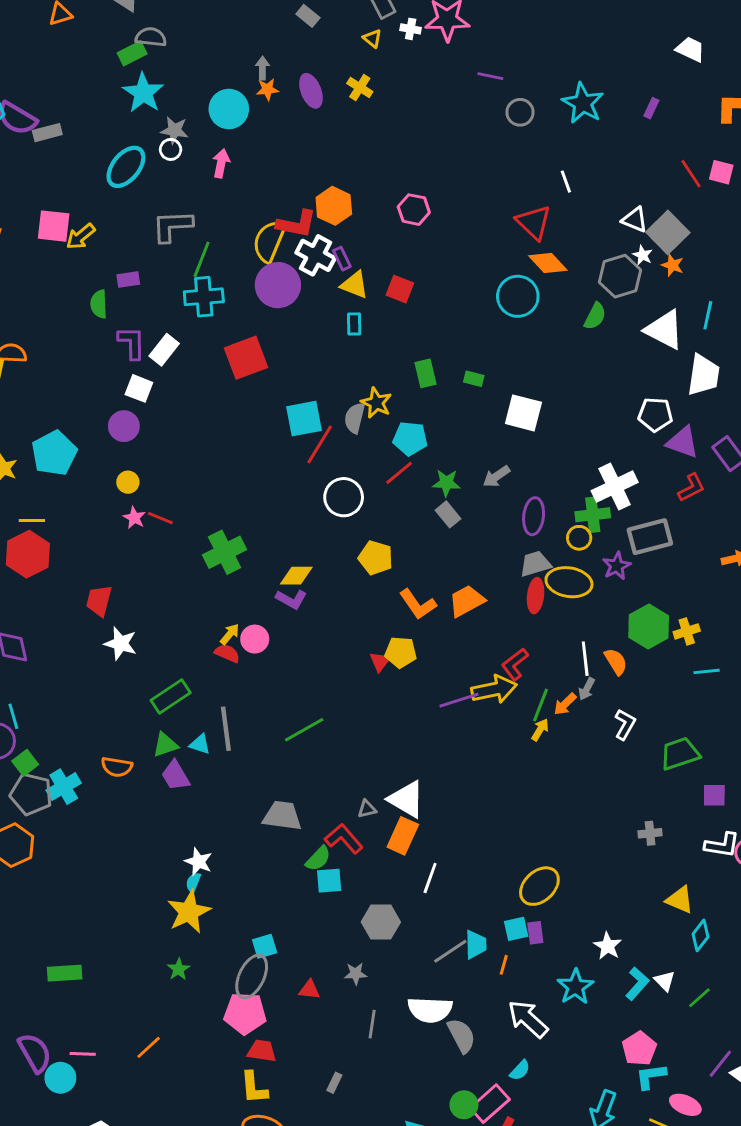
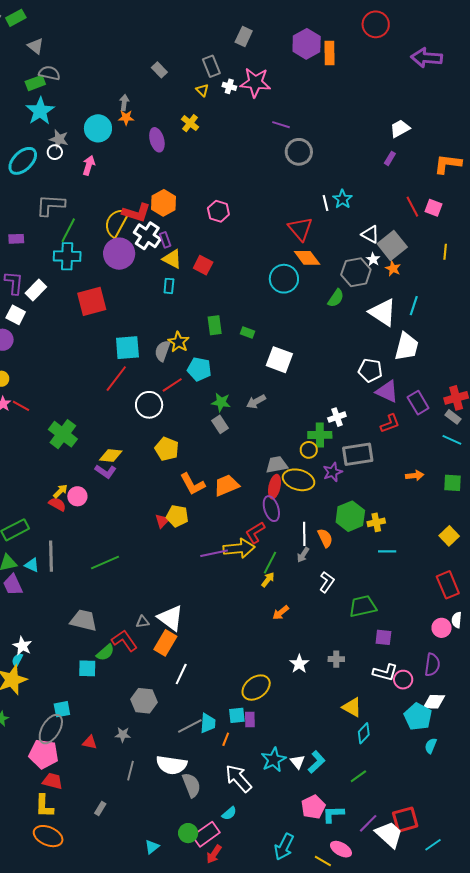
white trapezoid: (690, 49) -> (400, 129), moved, turned -60
purple ellipse: (311, 91) -> (157, 140), moved
cyan star: (583, 103) -> (342, 199), moved, size x0.7
gray circle: (520, 112) -> (299, 152), size x1.4
red line: (320, 445) -> (116, 379), moved
red line: (399, 473) -> (172, 385), moved
white cross: (615, 487) -> (337, 417), size x0.6
purple ellipse: (534, 516) -> (271, 509), moved, turned -30
green cross: (225, 552) -> (63, 434), turned -32
orange arrow: (565, 704) -> (281, 613), moved
cyan square: (329, 881) -> (87, 668), moved
white star: (608, 946) -> (299, 664), moved
white triangle: (665, 981) -> (298, 762), moved
cyan L-shape: (651, 1076) -> (333, 814), moved

